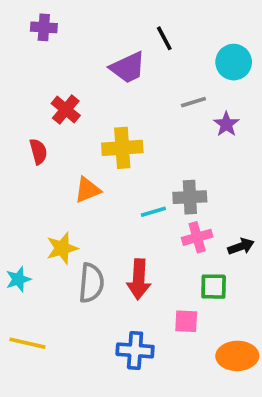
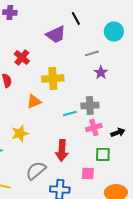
purple star: (226, 124) -> (101, 72), moved
gray semicircle: (91, 283) -> (36, 170), moved, turned -135

